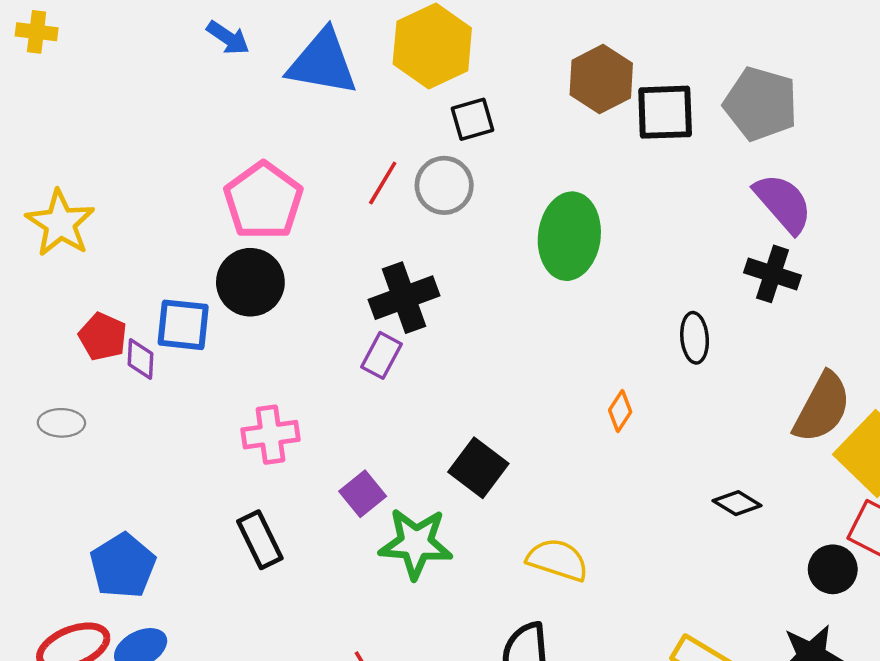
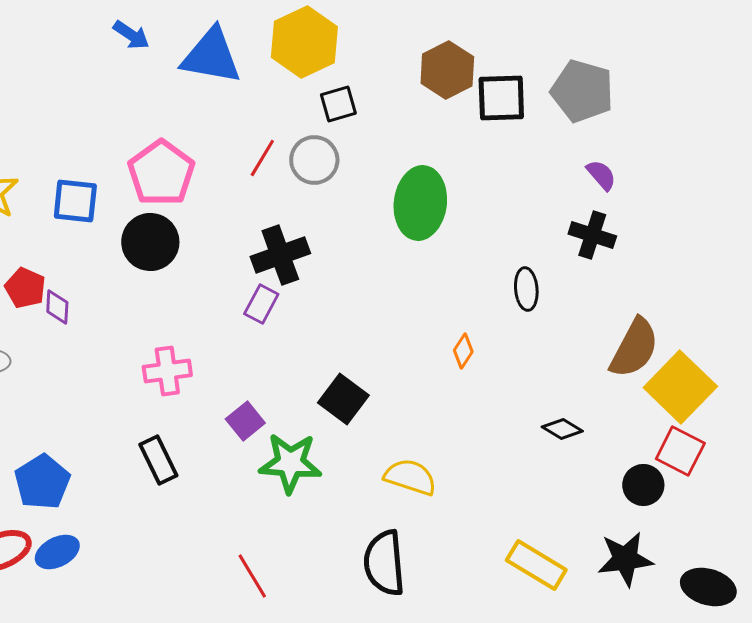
purple semicircle: (783, 203) -> (601, 175), size x0.6
blue square: (183, 325) -> (75, 201), moved

